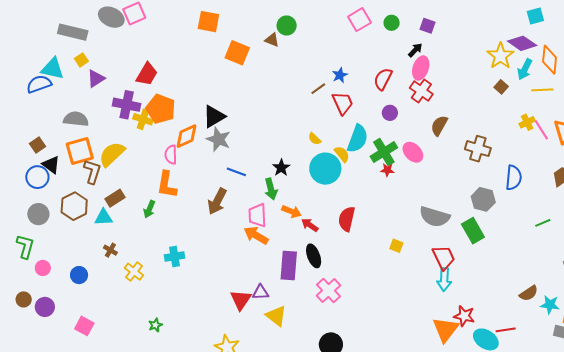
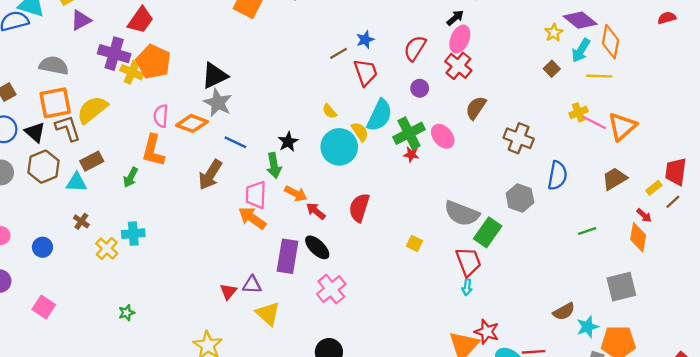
yellow star: (500, 56) -> (554, 33), size x0.6
pink line: (541, 130) -> (594, 123), turned -35
orange diamond: (186, 136) -> (192, 123), moved, turned 40
black triangle: (51, 165) -> (35, 132), moved
brown L-shape: (92, 172) -> (68, 128), turned -40
green rectangle: (473, 231) -> (488, 232), moved, turned 60
black ellipse: (314, 256) -> (317, 247), turned -30
cyan cross: (175, 257) -> (133, 234), moved
cyan arrow: (444, 279) -> (467, 287), size x0.6
red triangle: (241, 300) -> (228, 292), size x0.7
cyan star: (550, 305) -> (588, 327), turned -30

